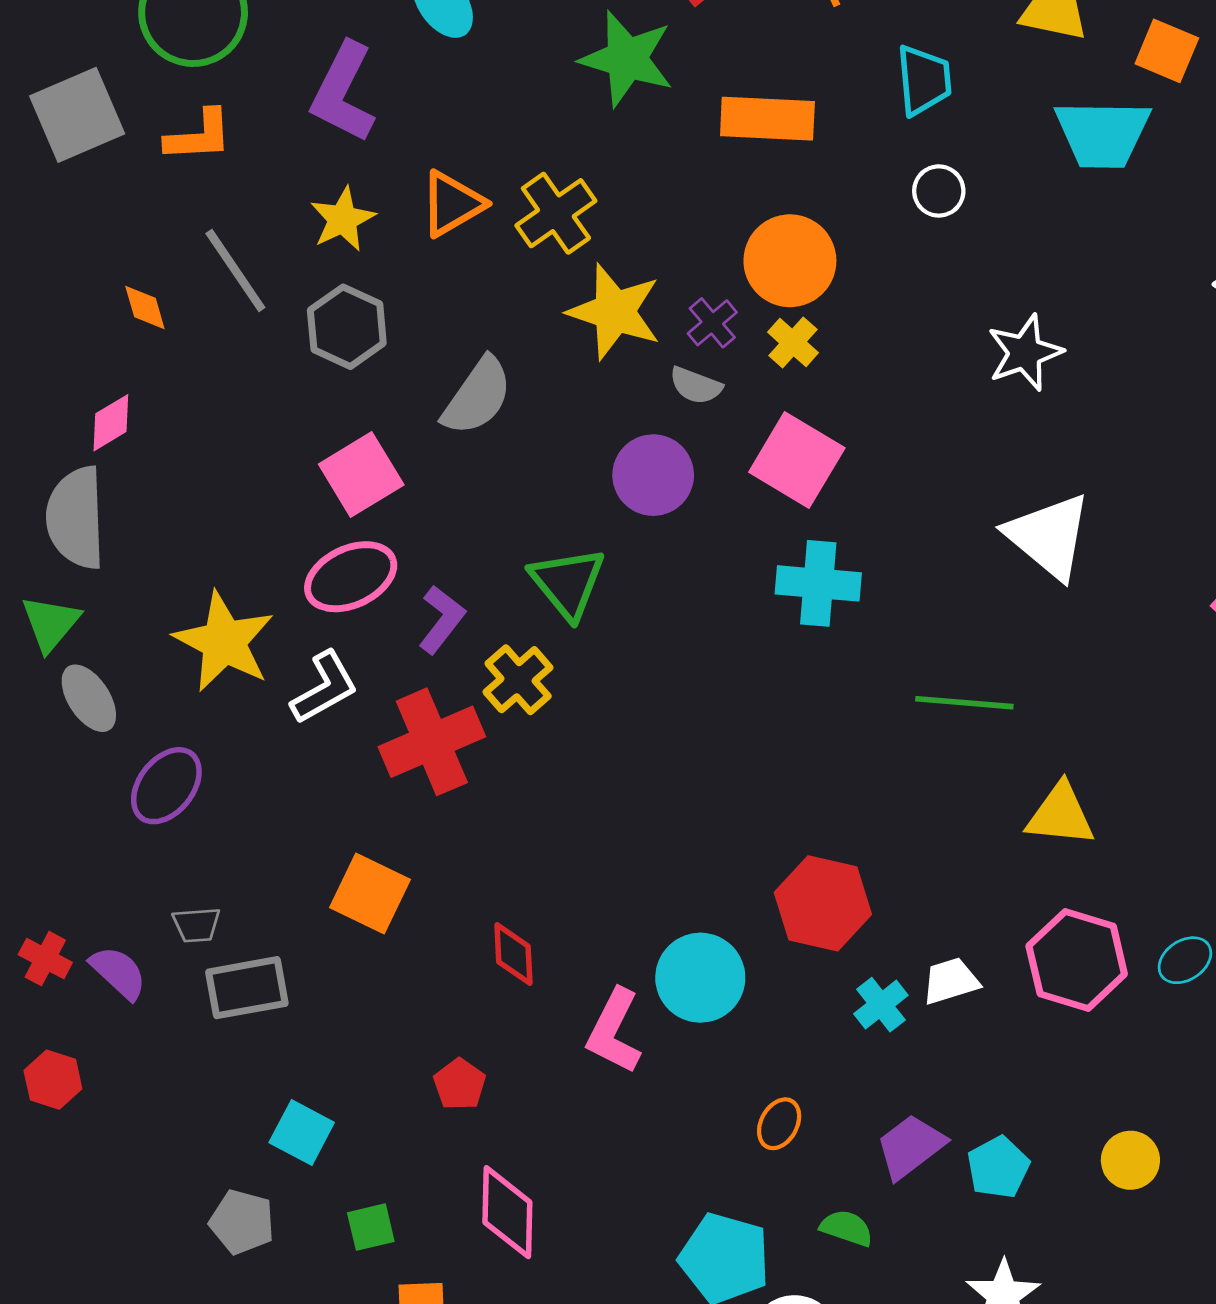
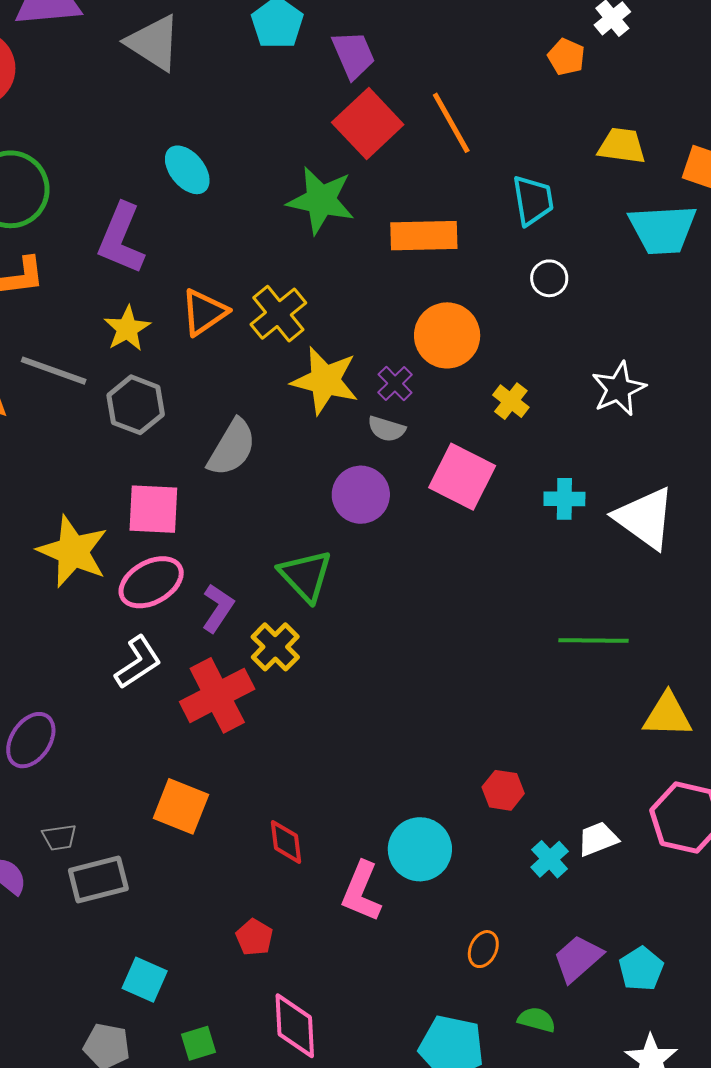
gray line: (235, 270) -> (54, 371), turned -32
yellow cross: (793, 342) -> (511, 401), moved
pink square: (361, 475) -> (153, 509), turned 38
cyan cross: (818, 583) -> (564, 499), moved, size x0.7
yellow star: (224, 642) -> (73, 551), moved
red hexagon: (823, 903) -> (503, 790), size x0.6

